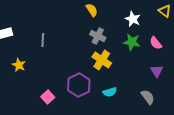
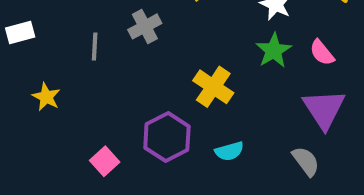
gray cross: (98, 36) -> (145, 26), moved, turned 35
green star: (132, 42) -> (274, 51), turned 30
purple triangle: (157, 71) -> (324, 109), size x1.6

